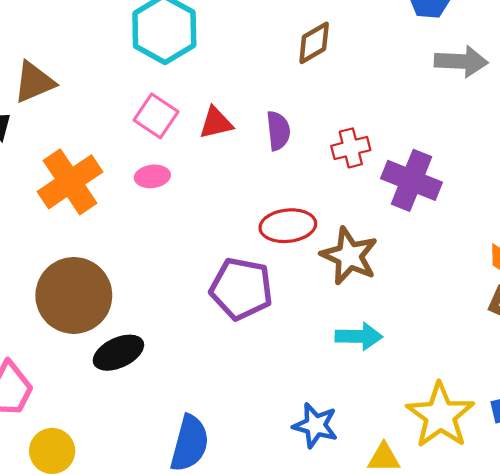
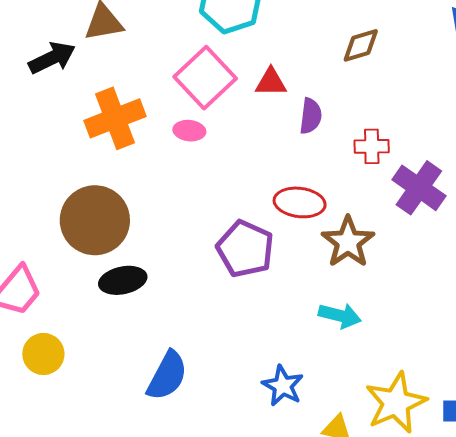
pink square: (156, 116) -> (205, 78), size x1.5
red triangle: (216, 123) -> (271, 82), moved

